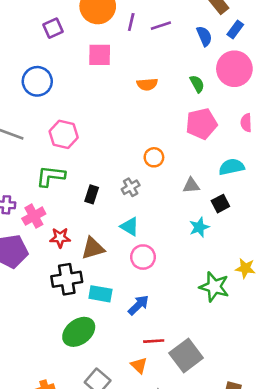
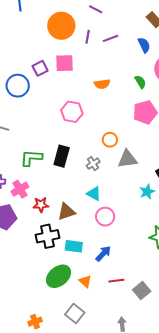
purple square: (53, 28) -> (40, 68), moved
pink hexagon: (64, 134) -> (72, 112), moved
gray triangle: (191, 186) -> (127, 159), moved, size x1.5
black rectangle: (92, 194) -> (62, 156), moved, size x1.5
gray square: (186, 356) -> (142, 291), size x0.7
orange triangle: (139, 365) -> (85, 281), moved

